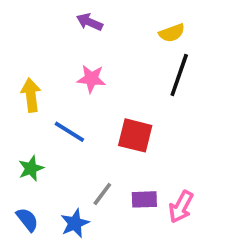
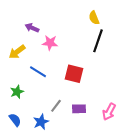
purple arrow: (89, 22) -> (32, 28), moved
yellow semicircle: (172, 33) -> (94, 18), turned 88
yellow arrow: (31, 95) -> (17, 52), turned -120
pink arrow: (181, 207) -> (109, 112), moved

